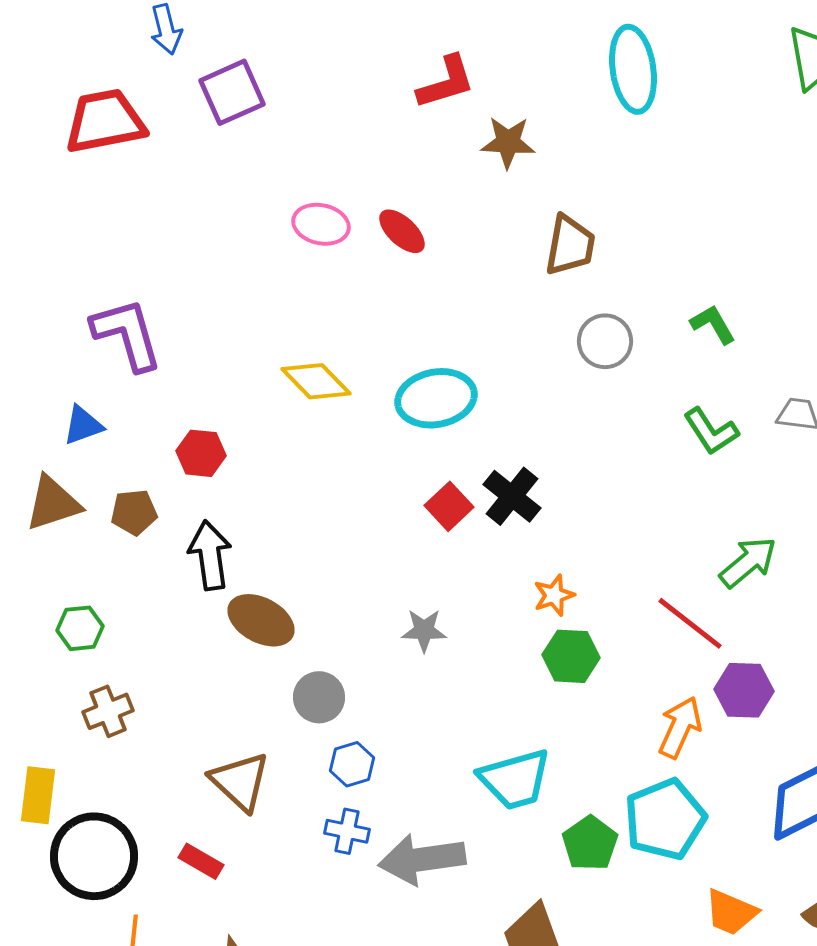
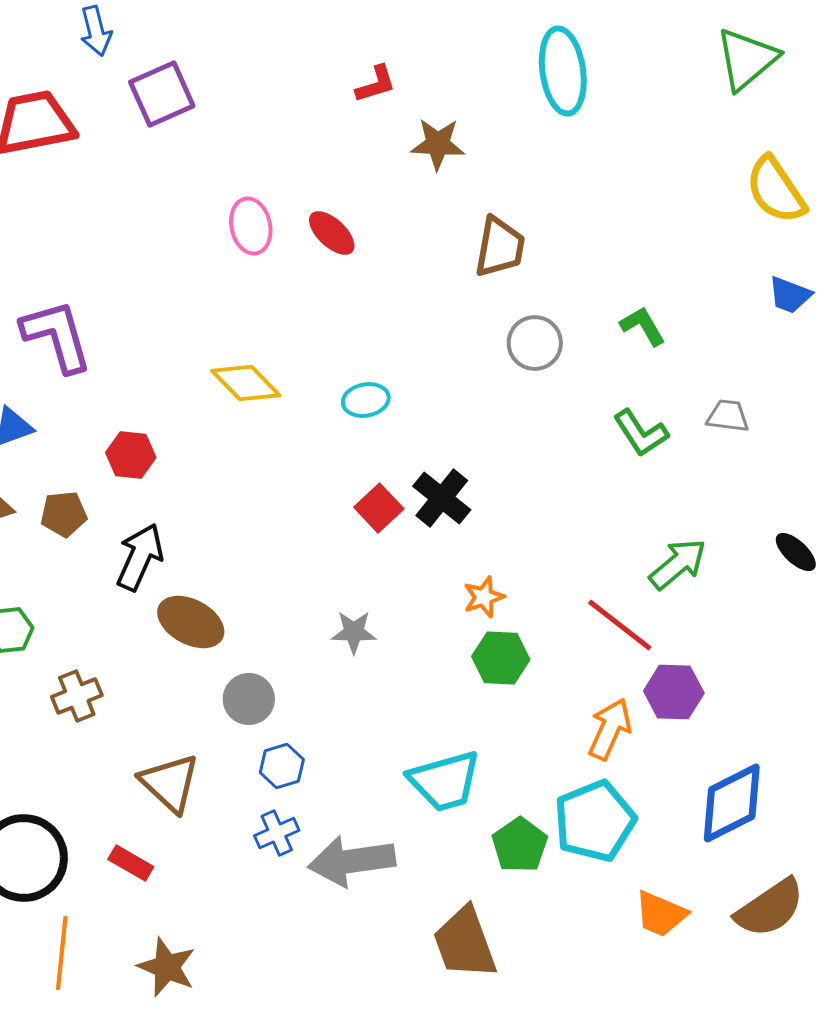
red L-shape: (446, 82) -> (376, 84), size x0.7
pink ellipse: (321, 224) -> (251, 226), turned 66
cyan ellipse: (436, 398) -> (366, 400), size x0.6
black arrow: (210, 555) -> (140, 557), turned 32
brown cross: (108, 711) -> (77, 696), moved
blue cross: (347, 831) -> (277, 833), turned -36

